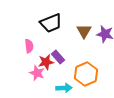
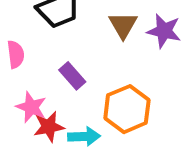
red star: (46, 62) -> (49, 127), moved

